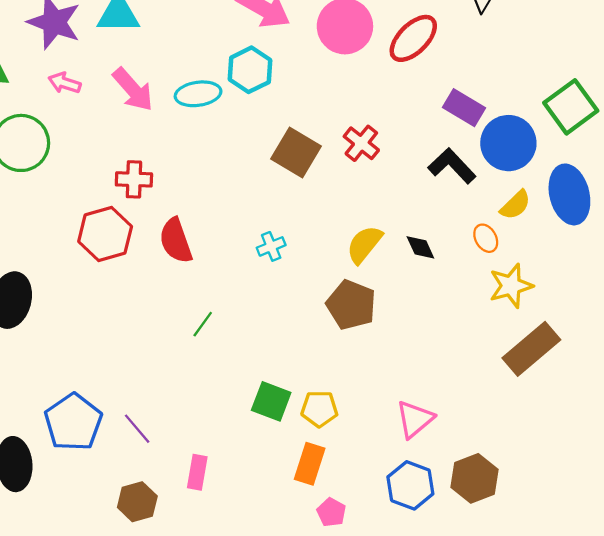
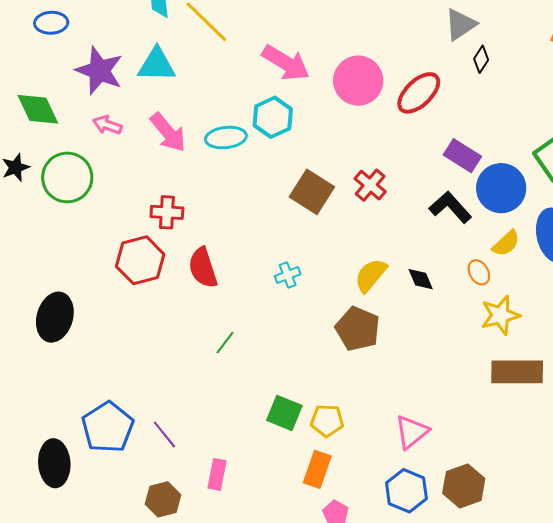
brown rectangle: (531, 349) -> (517, 372), turned 39

